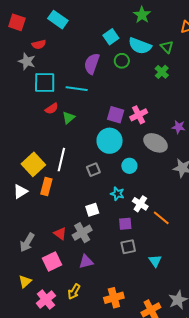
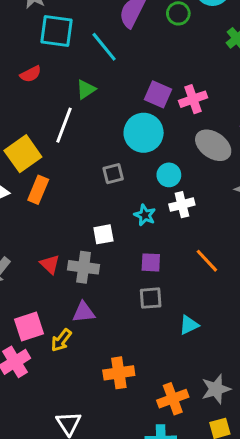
cyan line: (77, 89) -> (104, 47), turned 35
red semicircle: (52, 109) -> (31, 74), moved
white line: (61, 160) -> (64, 125), moved
white cross: (140, 204) -> (182, 205), moved, turned 35
gray cross: (82, 233) -> (84, 267), turned 30
cyan triangle: (155, 261) -> (189, 325), turned 32
pink square: (52, 262) -> (29, 327), moved
yellow arrow: (74, 292) -> (61, 340), moved

